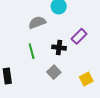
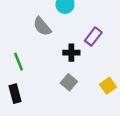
gray semicircle: (37, 23) -> (42, 26), turned -102
green line: (32, 51) -> (19, 62), moved

